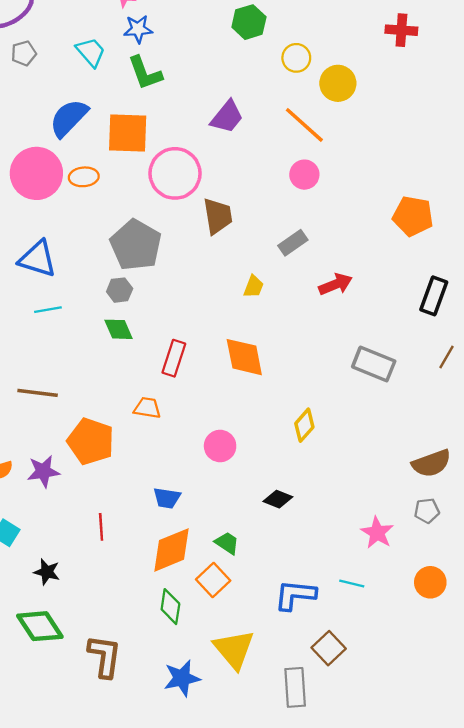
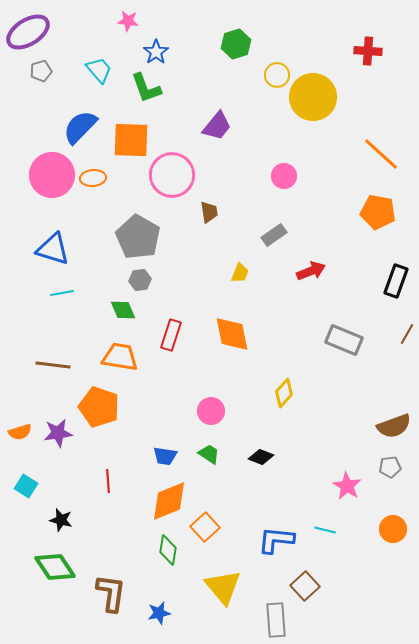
blue star: (138, 29) -> (156, 52), moved, turned -30
yellow circle: (338, 83) -> (313, 97), size x1.5
orange line: (304, 125) -> (381, 154), moved
brown trapezoid: (218, 216) -> (209, 212), size x0.7
gray hexagon: (120, 290) -> (140, 280), moved
orange trapezoid: (147, 408) -> (120, 357), moved, size x1.5
green trapezoid: (227, 543) -> (209, 454), moved
blue star: (182, 678) -> (159, 613), moved, size x0.7

